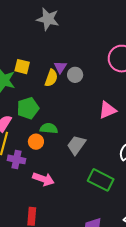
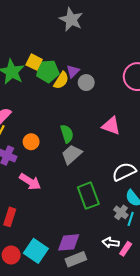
green pentagon: (28, 108) -> (48, 71), moved
pink triangle: (107, 110) -> (111, 126), turned 30
green semicircle: (49, 128) -> (67, 134), moved, turned 54
green rectangle: (101, 180) -> (88, 196), turned 30

